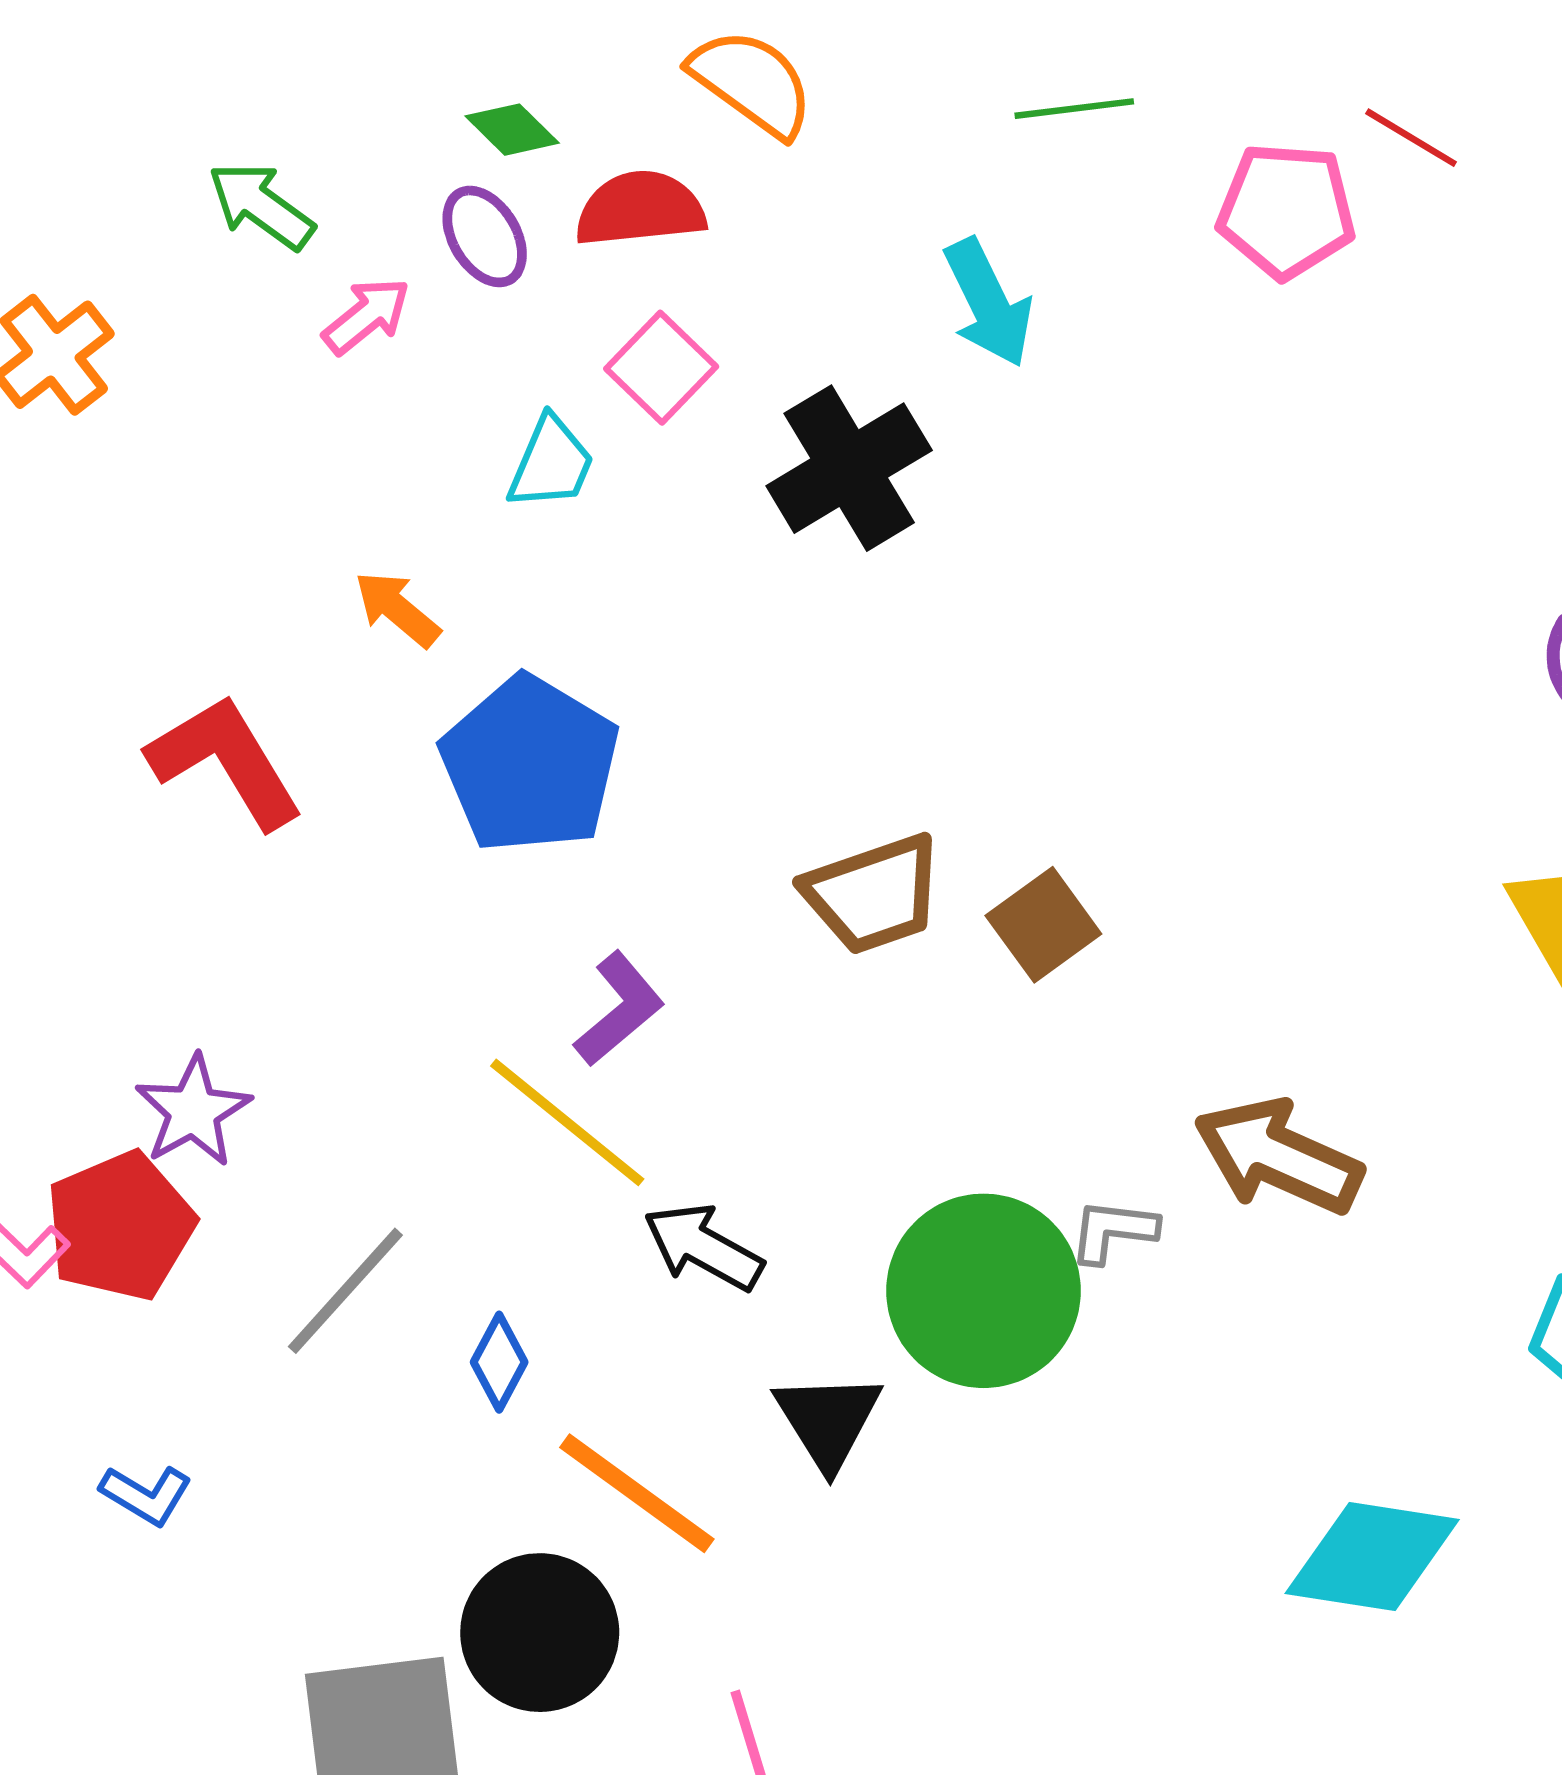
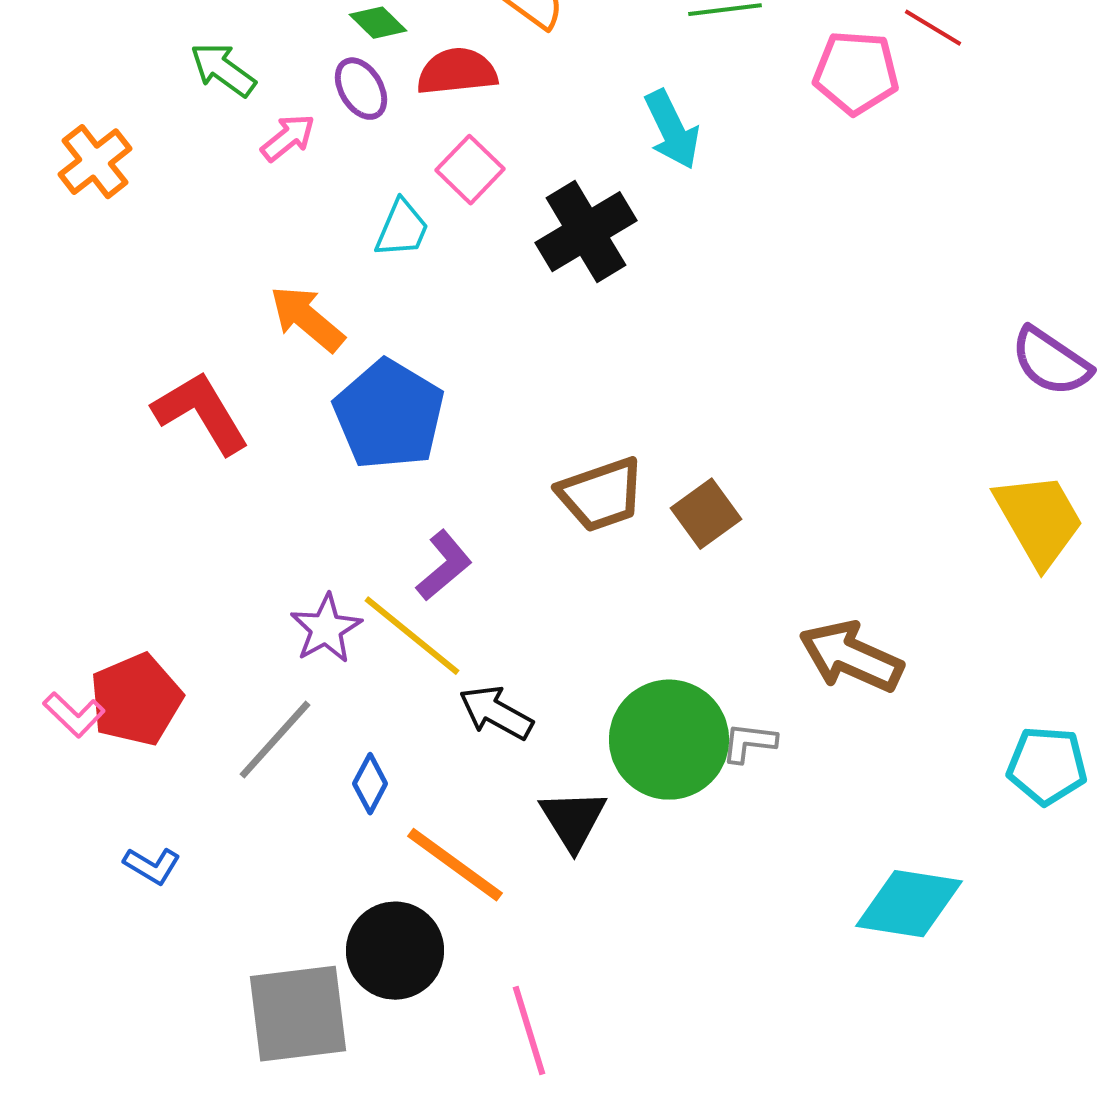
orange arrow: (397, 609) -> (307, 319), size x1.4
purple star: (193, 1111) -> (326, 629), moved
gray L-shape: (1113, 1231) -> (749, 743), moved

